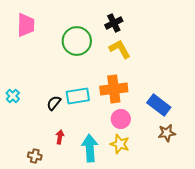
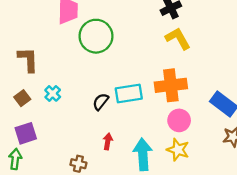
green circle: (77, 41) -> (96, 36), moved

